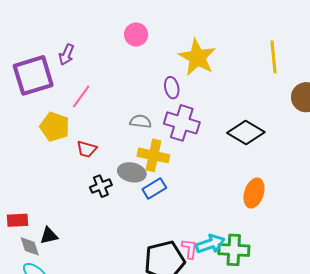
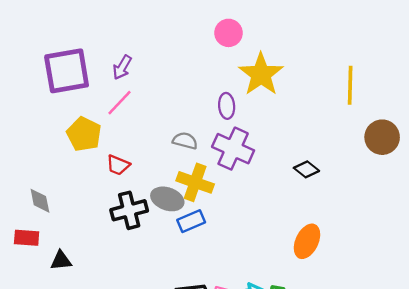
pink circle: (136, 35) -> (228, 33), moved
purple arrow: (67, 55) -> (122, 67), moved
black diamond: (246, 132) -> (306, 169), size x0.6
black cross: (101, 186) -> (129, 210), size x1.4
gray diamond: (30, 246) -> (40, 201), moved

